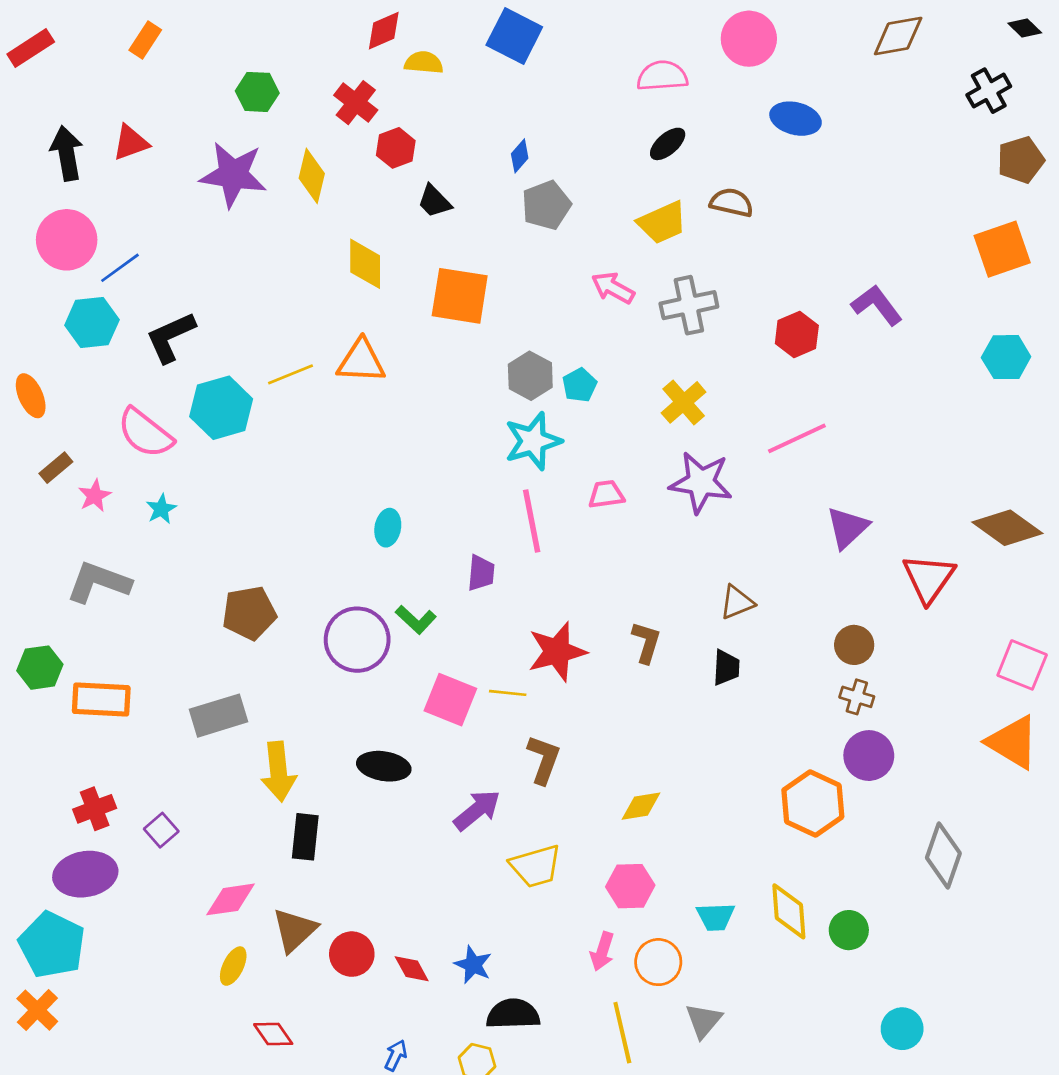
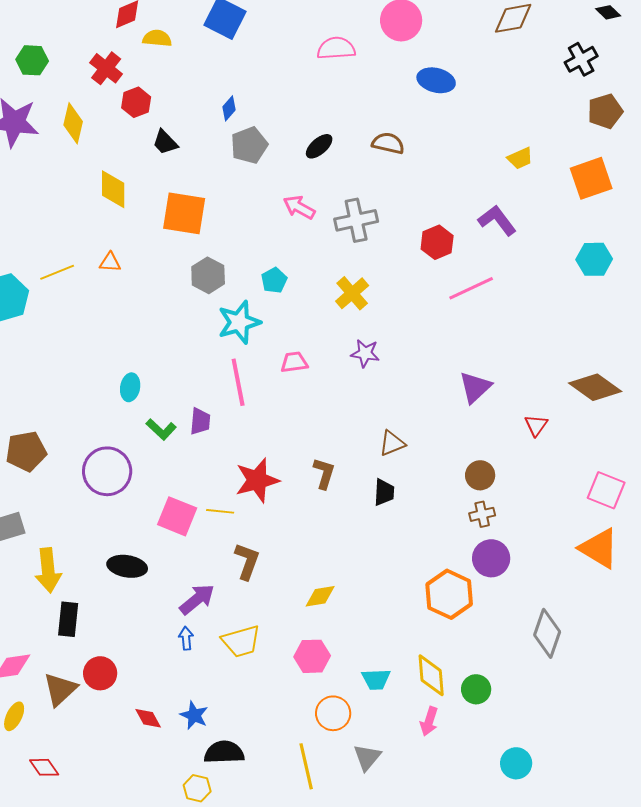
black ellipse: (668, 144) -> (319, 146), moved
yellow trapezoid: (662, 223) -> (520, 158), moved, size x0.7
orange triangle: (361, 361) -> (110, 262), size x0.6
gray hexagon: (530, 376) -> (208, 275), moved
pink line: (797, 438) -> (471, 288), moved
purple star: (701, 482) -> (365, 353), size x0.6
red triangle: (929, 578) -> (536, 425), size x0.6
green L-shape: (416, 620) -> (161, 429), moved
brown cross: (857, 697) -> (482, 514), turned -30
pink arrow: (602, 951) -> (429, 721), moved
red circle: (352, 954) -> (100, 673), moved
blue arrow: (396, 1055) -> (186, 638), moved, turned -30

